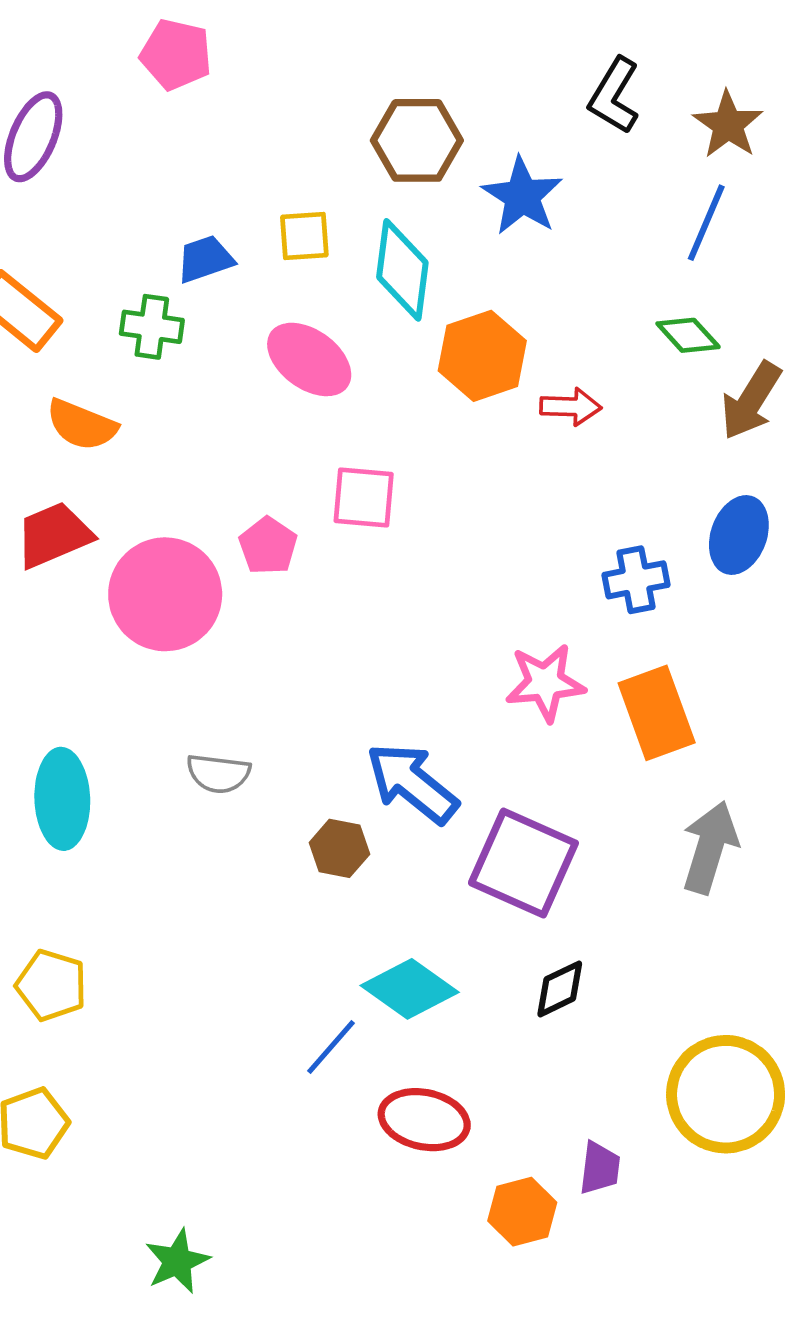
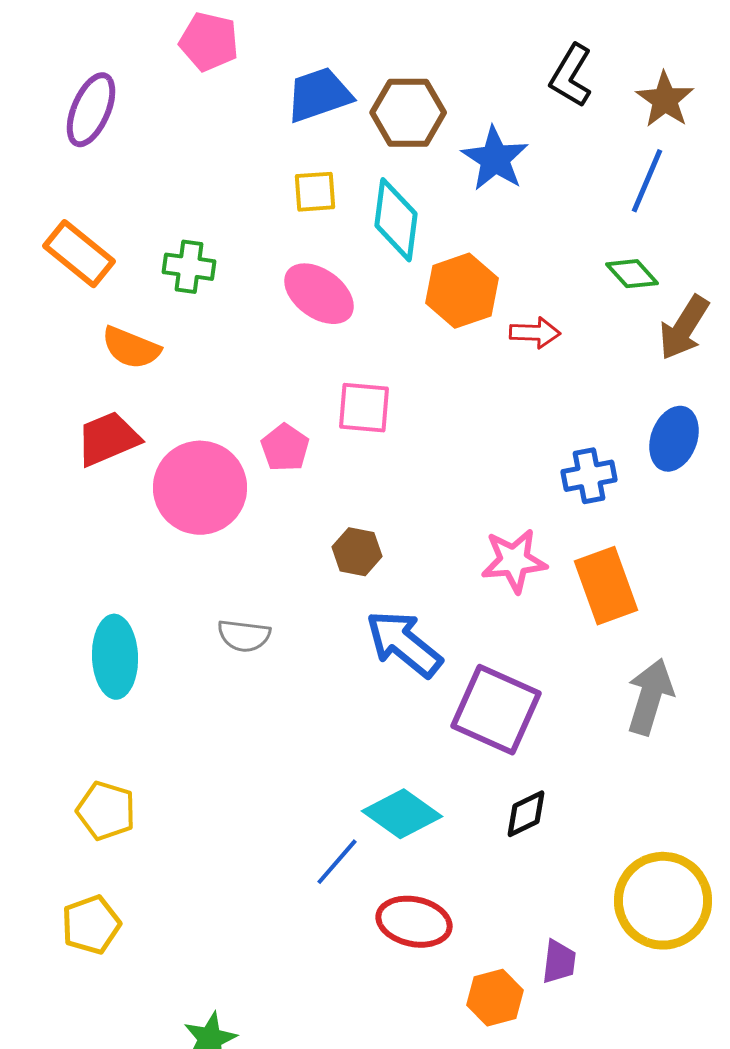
blue trapezoid: (205, 259) -> (319, 95), moved, size x1.4
brown hexagon: (339, 848) -> (357, 552), moved

